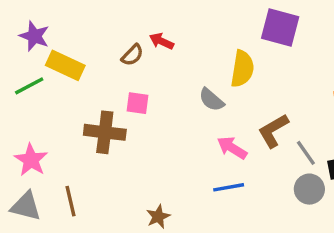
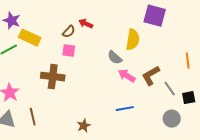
pink square: (137, 103) -> (69, 51), moved
pink arrow: (232, 148) -> (127, 76), moved
gray circle: (309, 189) -> (172, 119), moved

